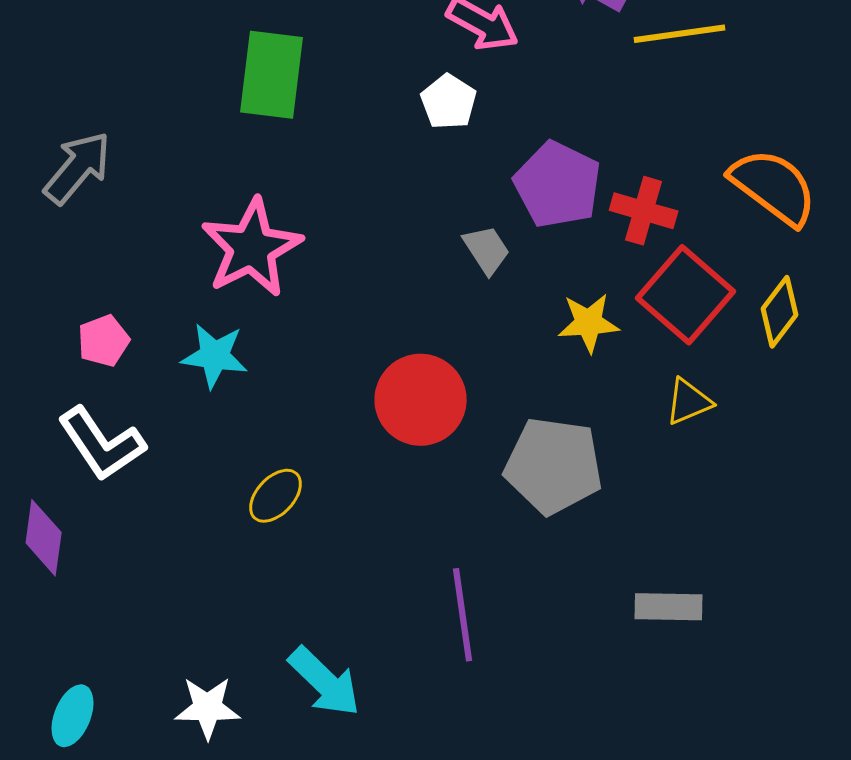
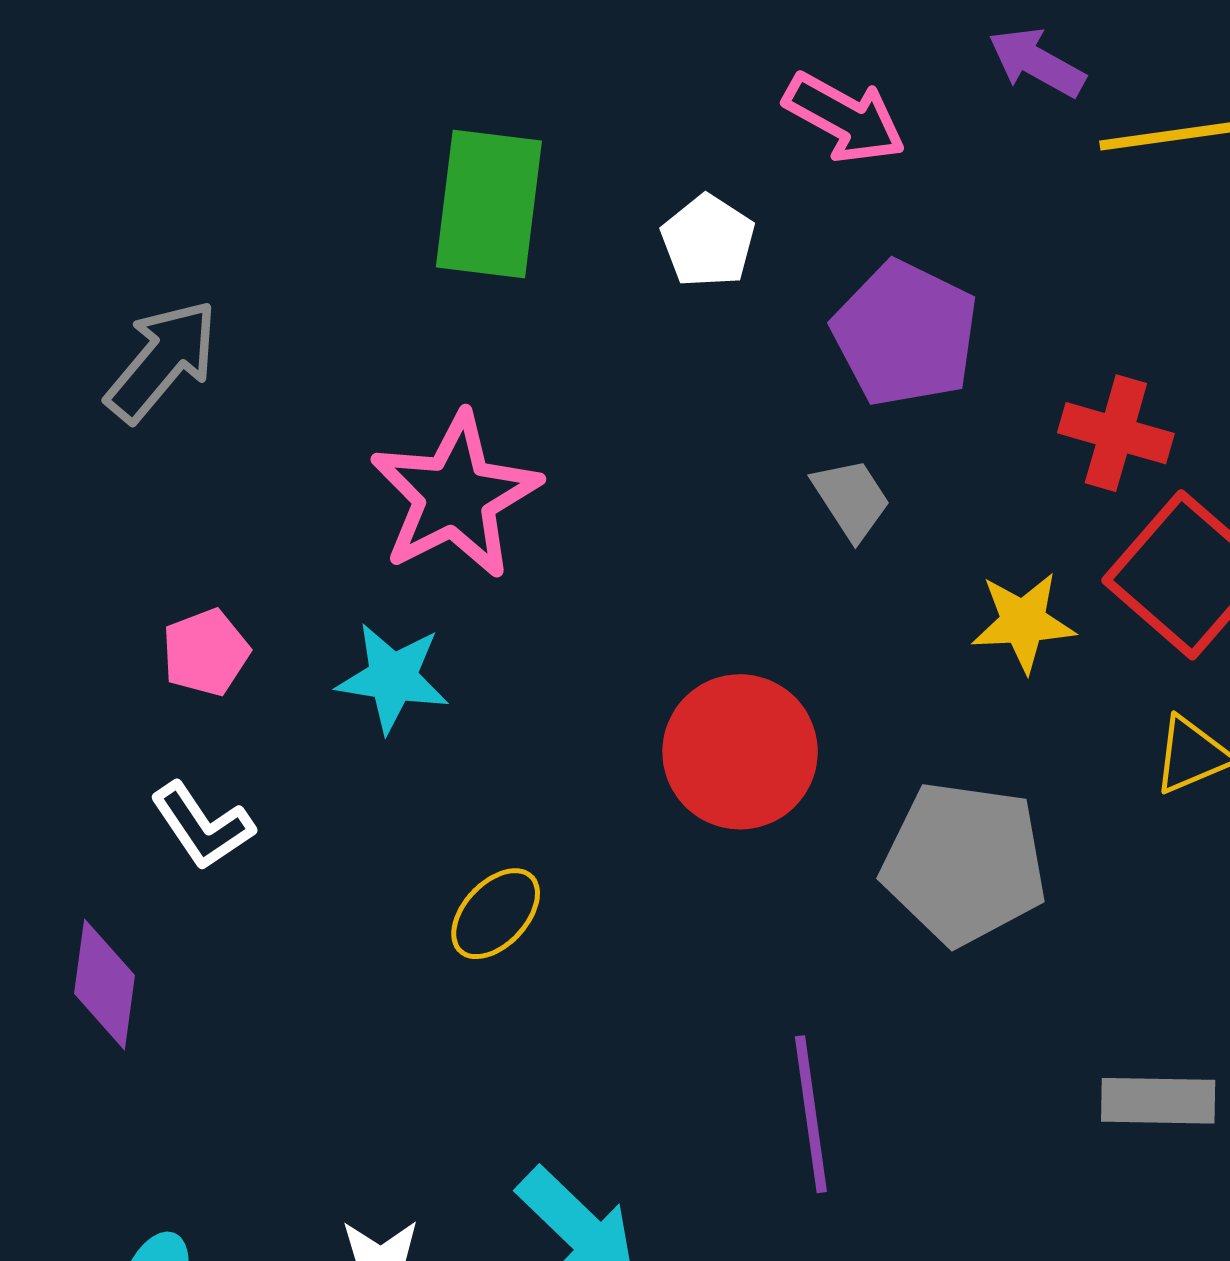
white pentagon: (449, 102) -> (708, 241), moved
purple pentagon: (558, 185) -> (905, 334), moved
white L-shape: (102, 444) -> (202, 826), size x0.7

